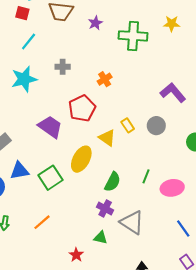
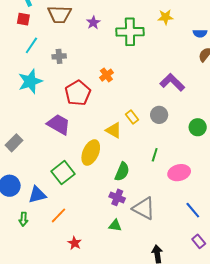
gray cross: (63, 67) -> (59, 56), moved
red pentagon: (82, 108) -> (78, 93), moved
blue triangle: (19, 171) -> (37, 195), moved
green line: (146, 176) -> (155, 155), moved
red star: (76, 255) -> (75, 243), moved

